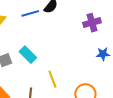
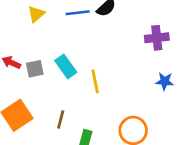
yellow line: (52, 79) -> (95, 81), moved

